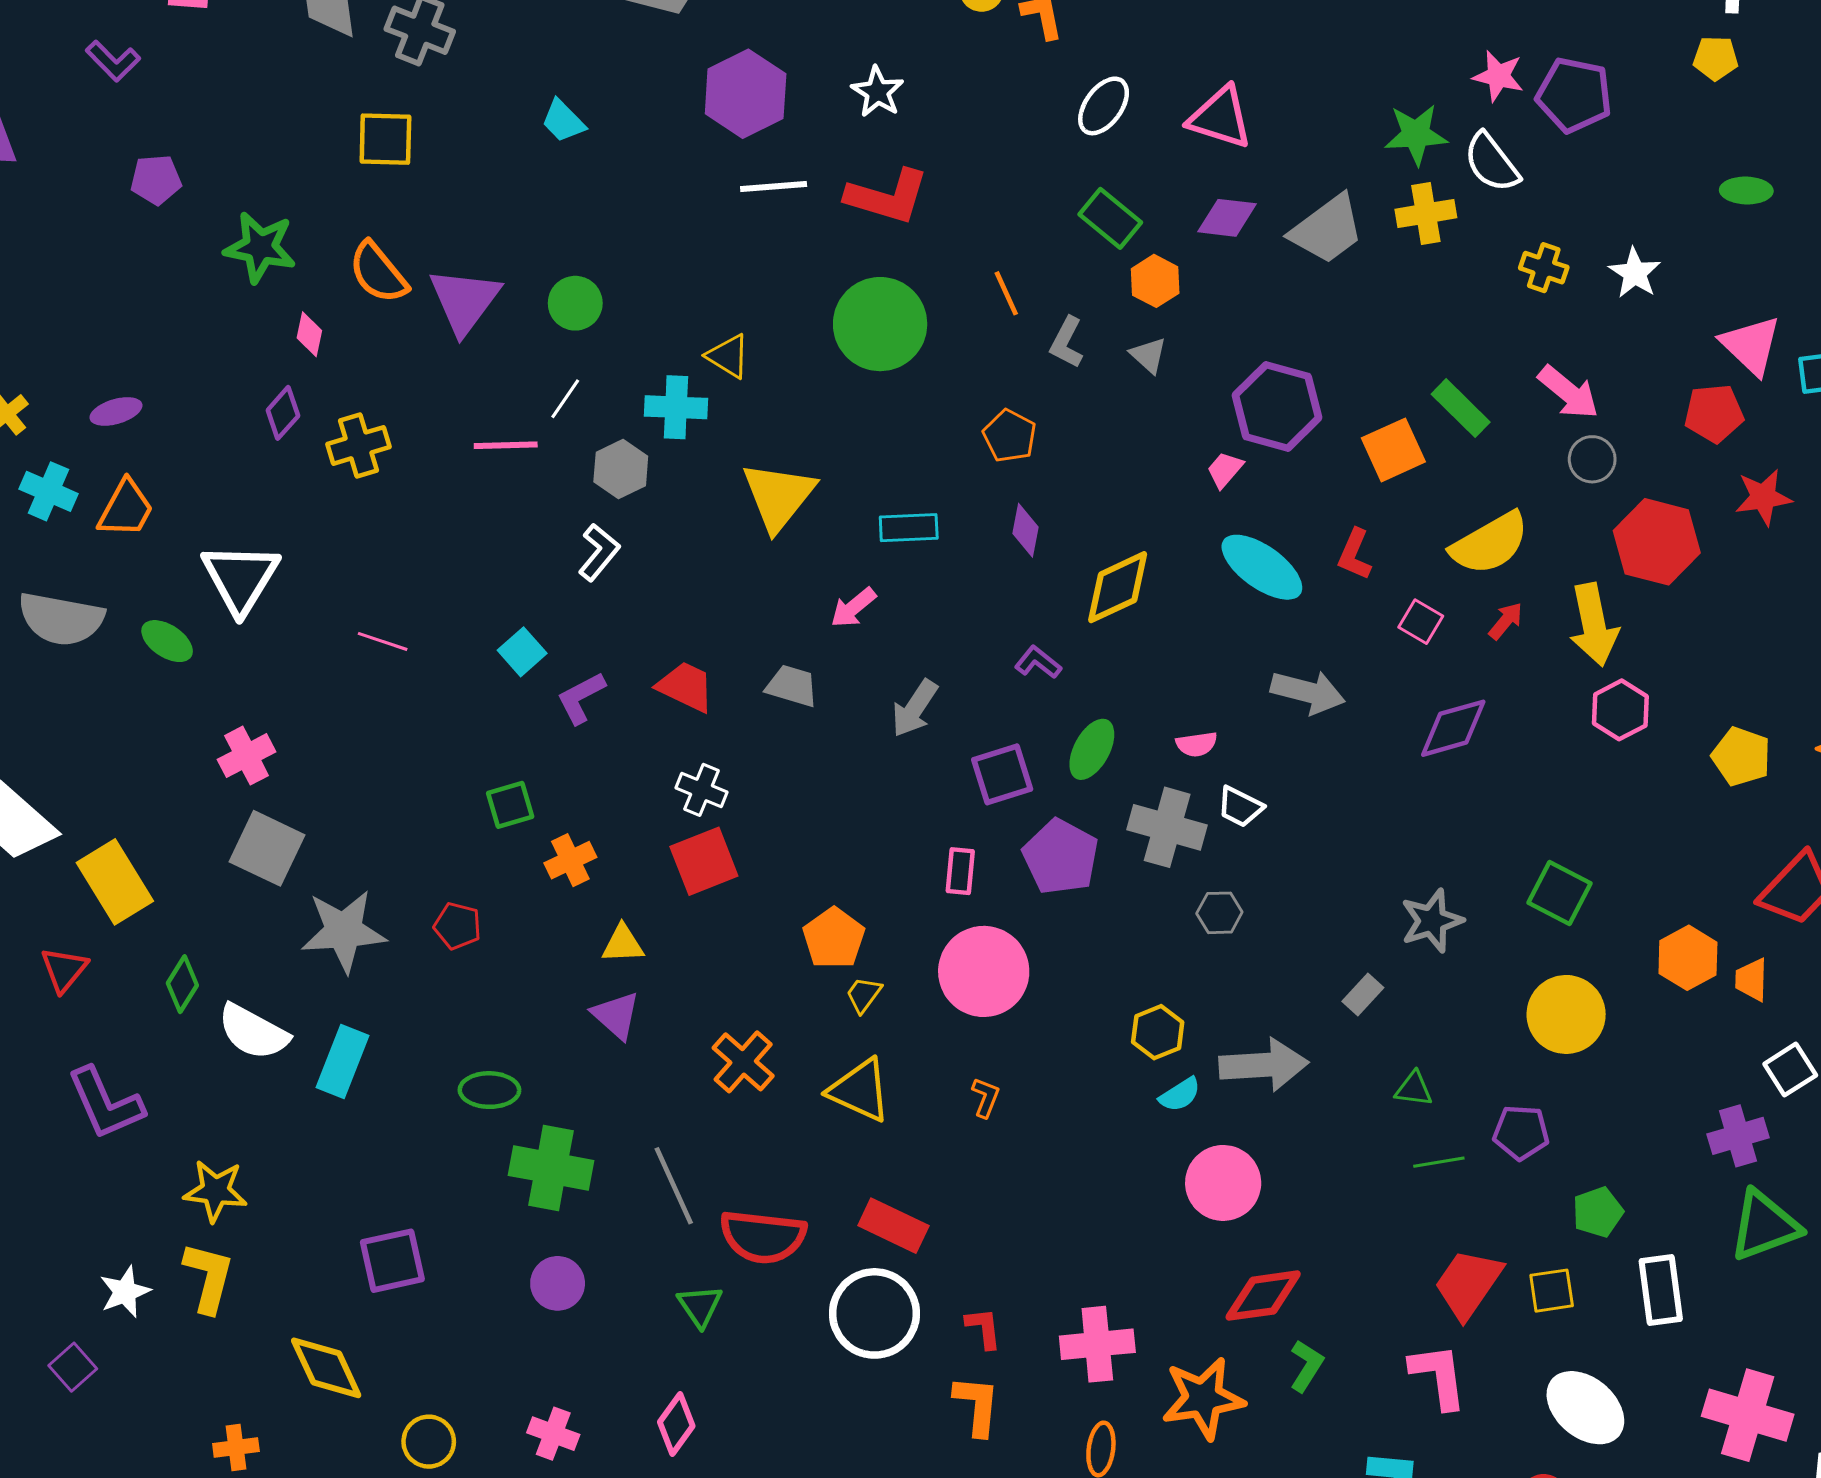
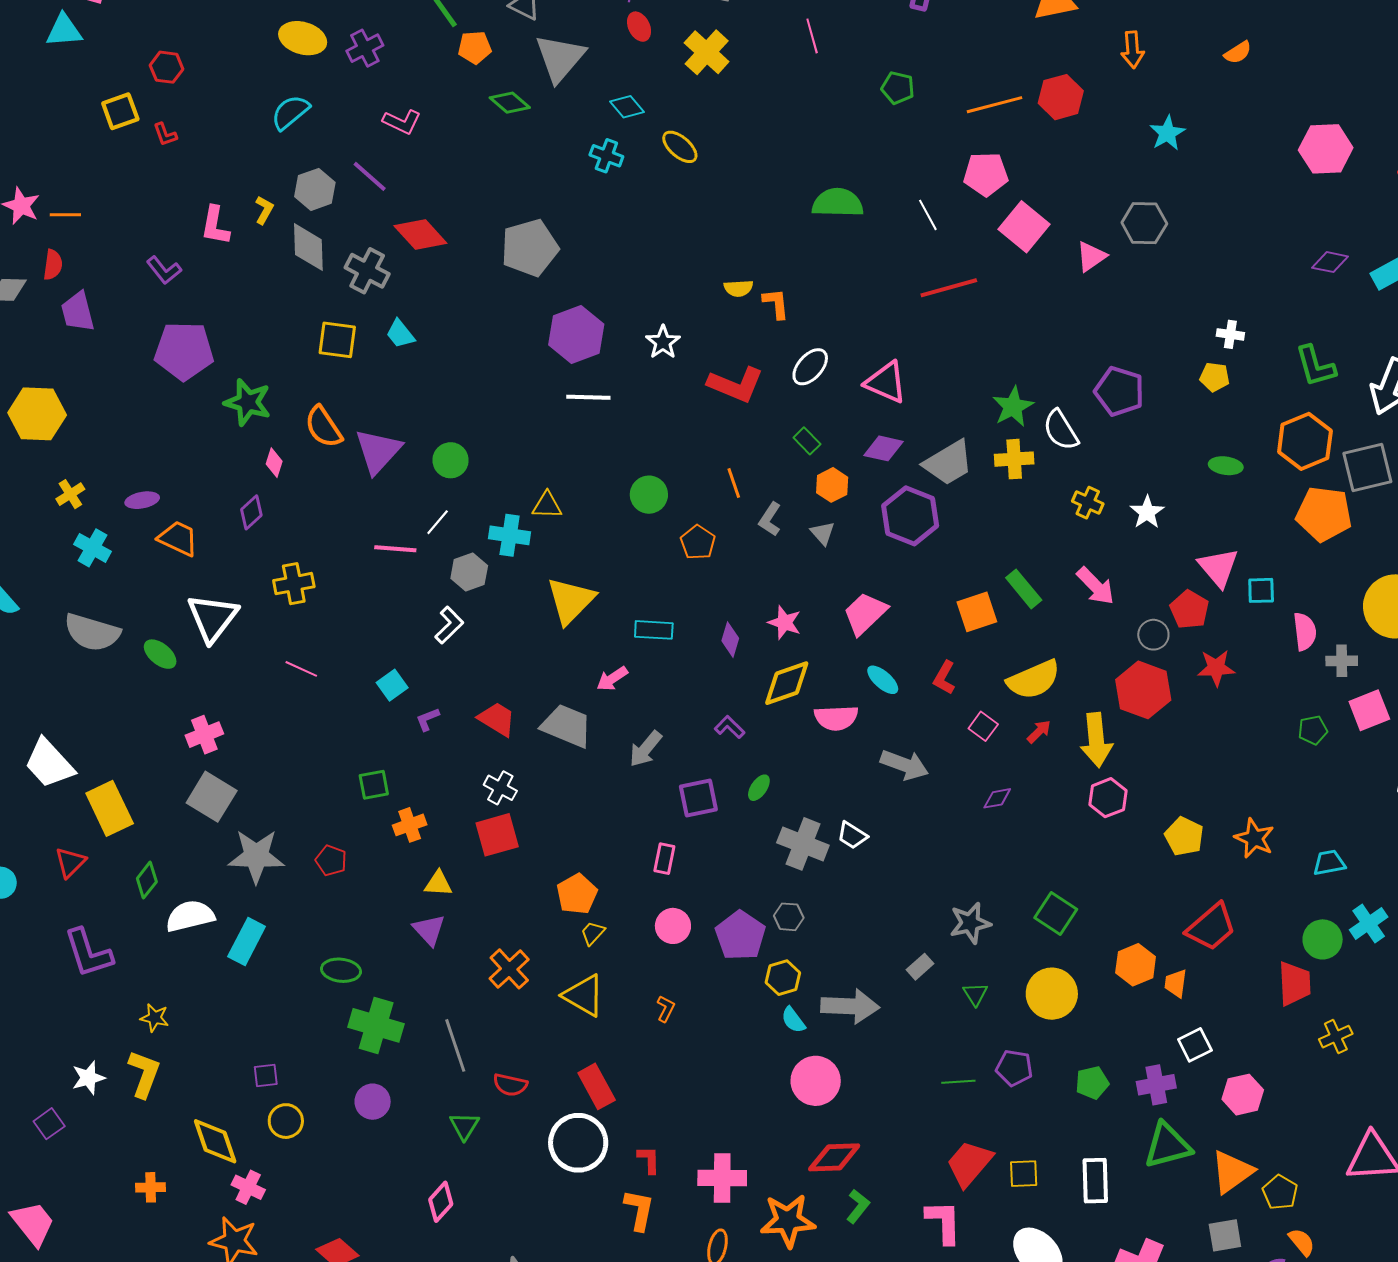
pink star: (1498, 76) -> (785, 622), moved
cyan trapezoid: (563, 121) -> (400, 334), moved
green star: (1416, 134) -> (1013, 407), turned -30
purple pentagon: (156, 180) -> (184, 351), size x1.8
red L-shape: (887, 197) -> (736, 385), moved
green rectangle: (1110, 218) -> (807, 441), size x0.7
green circle: (880, 324) -> (649, 495), size x0.6
yellow triangle: (728, 356) -> (547, 505), turned -36
purple hexagon: (1277, 406) -> (910, 516), moved
red pentagon: (1714, 413) -> (1189, 610), turned 30
orange pentagon: (1010, 436) -> (698, 542), moved
yellow cross: (359, 445) -> (294, 584), moved
gray circle: (1592, 459) -> (1153, 635), moved
pink trapezoid: (1225, 470) -> (865, 613), size x1.8
orange trapezoid: (126, 509) -> (178, 538), moved, turned -99
cyan ellipse: (1262, 567) -> (883, 680), size x0.6
gray trapezoid: (792, 686) -> (567, 726), size x1.5
purple L-shape: (581, 698) -> (427, 719), size x0.7
purple diamond: (1453, 728) -> (997, 798), size x0.6
pink semicircle: (1197, 744) -> (836, 718), moved, size x1.6
green ellipse: (1092, 749) -> (759, 788), size x0.7
purple pentagon: (1061, 857) -> (740, 936), moved
gray hexagon: (1219, 913) -> (789, 917), moved
pink circle: (984, 971) -> (673, 926), size x0.6
white semicircle: (253, 1032) -> (190, 916), turned 132
green triangle: (1414, 1089) -> (975, 994), moved, turned 44
cyan semicircle: (1180, 1095) -> (793, 1020), turned 80
yellow star: (215, 1191) -> (155, 1018), size x0.7
green pentagon: (1598, 1212) -> (1092, 1083), moved
red rectangle: (893, 1226) -> (597, 1086), turned 30
red semicircle: (763, 1237) -> (510, 1085), size x0.6
purple square: (392, 1261) -> (266, 1075), size x0.6
pink cross: (553, 1434) -> (248, 1187), moved
yellow circle: (429, 1442) -> (286, 1121), moved

